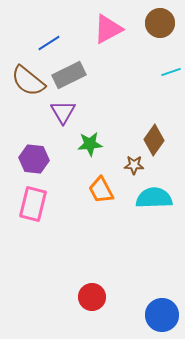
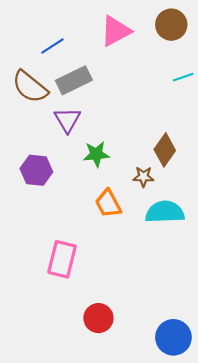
pink rectangle: (33, 204) -> (62, 259), moved

